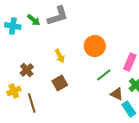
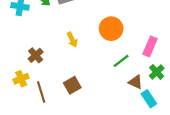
brown square: (60, 83) -> (72, 85), moved

